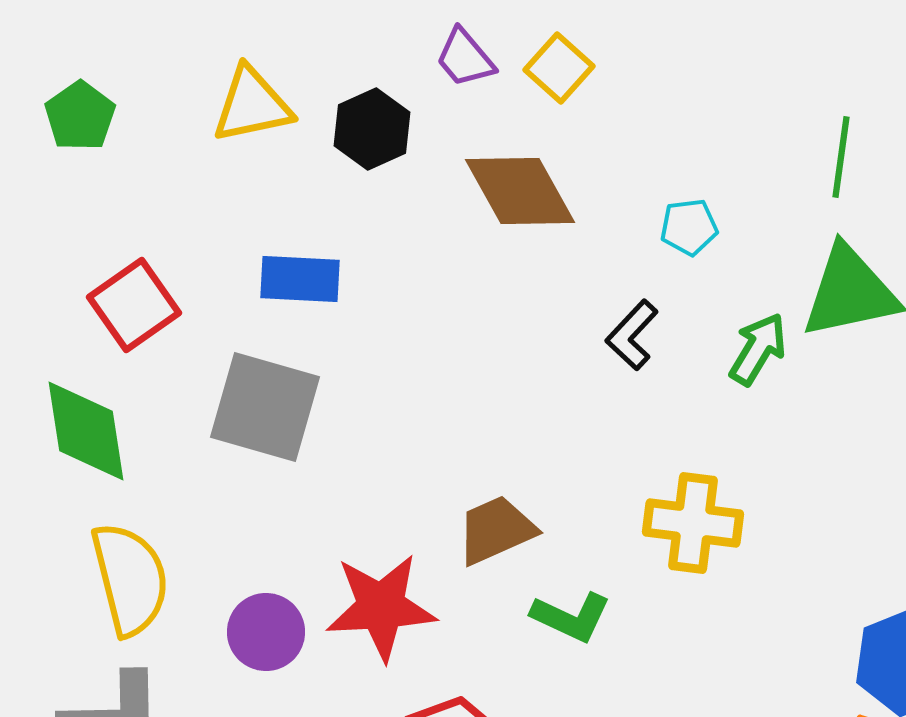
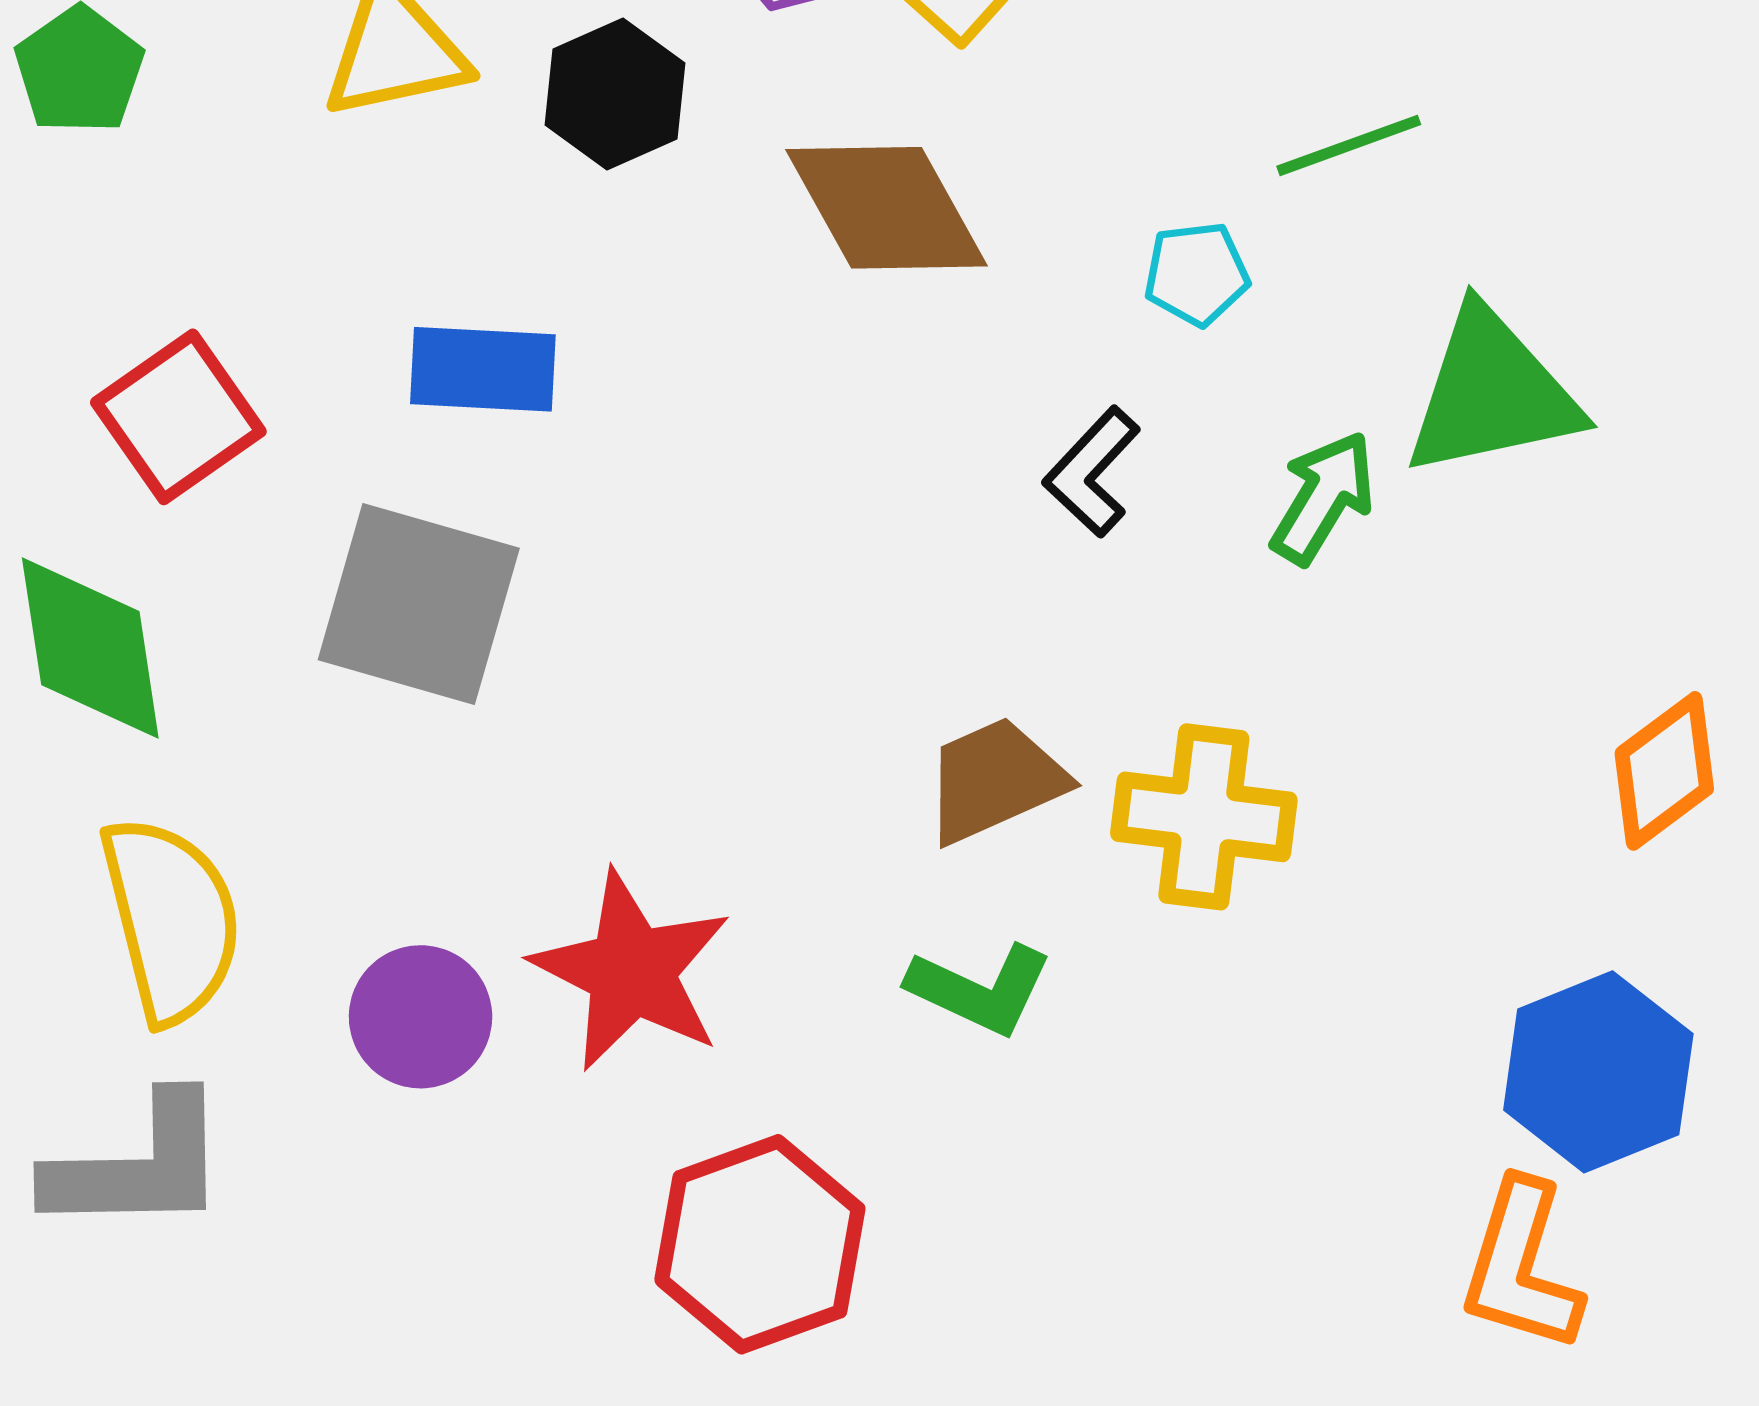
green line: (841, 157) -> (1349, 145), moved, turned 62
brown trapezoid: (496, 530) -> (995, 780), moved
red star: (381, 607) -> (631, 971), turned 30

